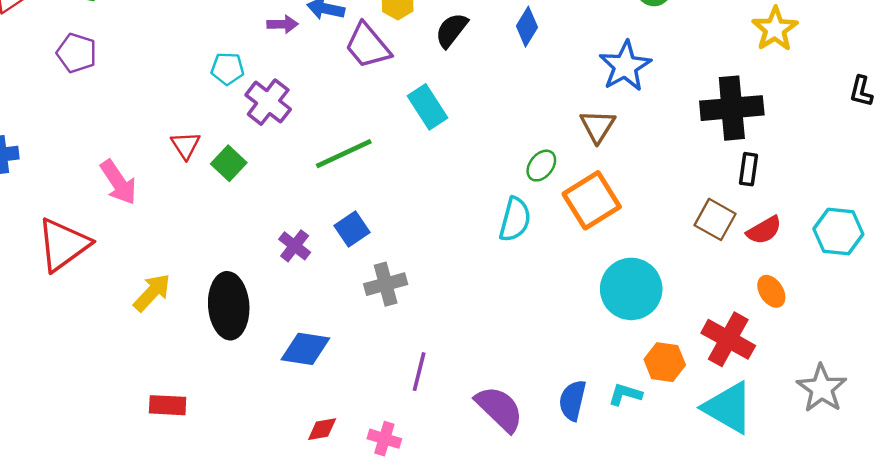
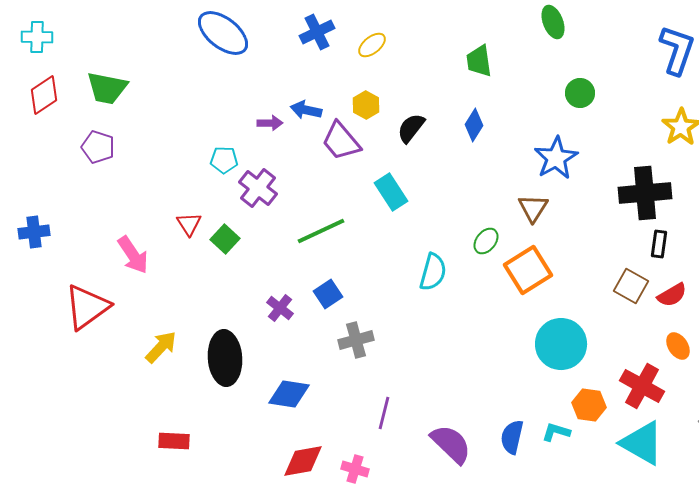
cyan semicircle: (515, 219) -> (433, 272), moved
red diamond: (322, 429) -> (303, 461), size x1.6

